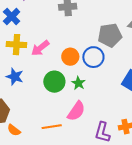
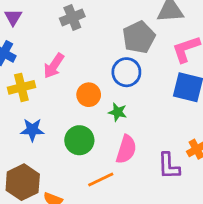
pink arrow: (40, 48) -> (54, 66), moved
orange circle: (70, 57) -> (89, 95), moved
green circle: (54, 82) -> (79, 140), moved

